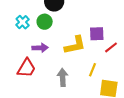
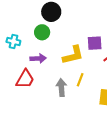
cyan cross: (23, 22) -> (13, 41), moved, turned -32
yellow line: (92, 70) -> (80, 80), moved

